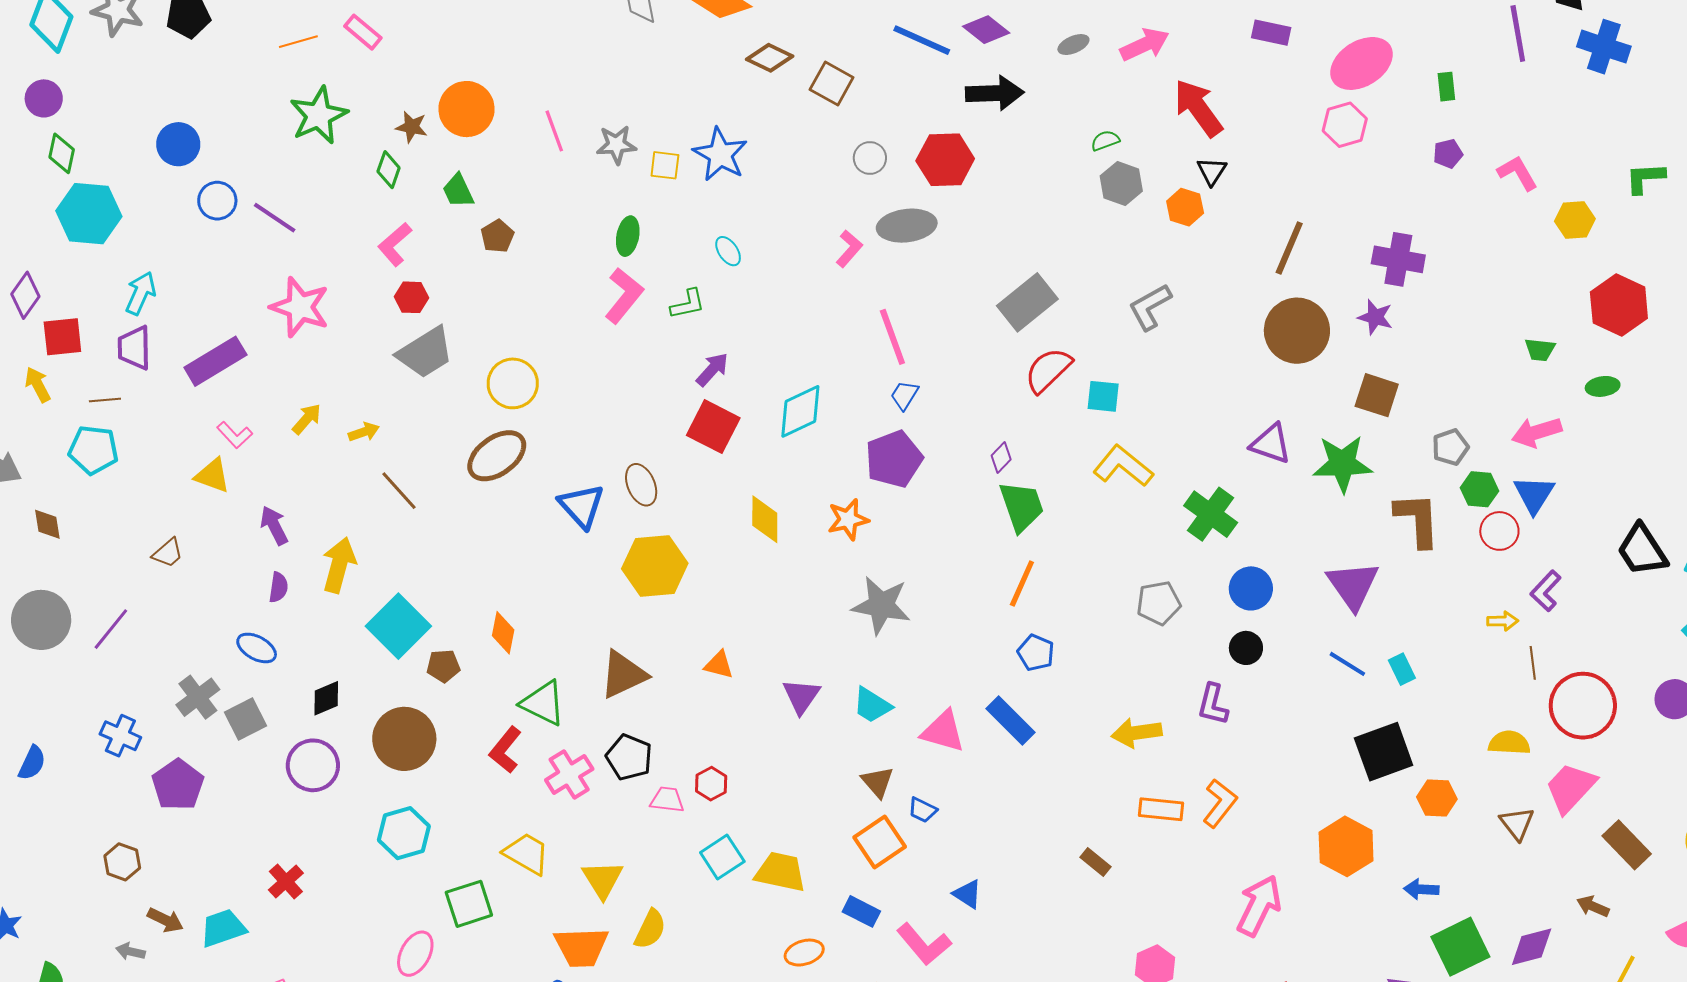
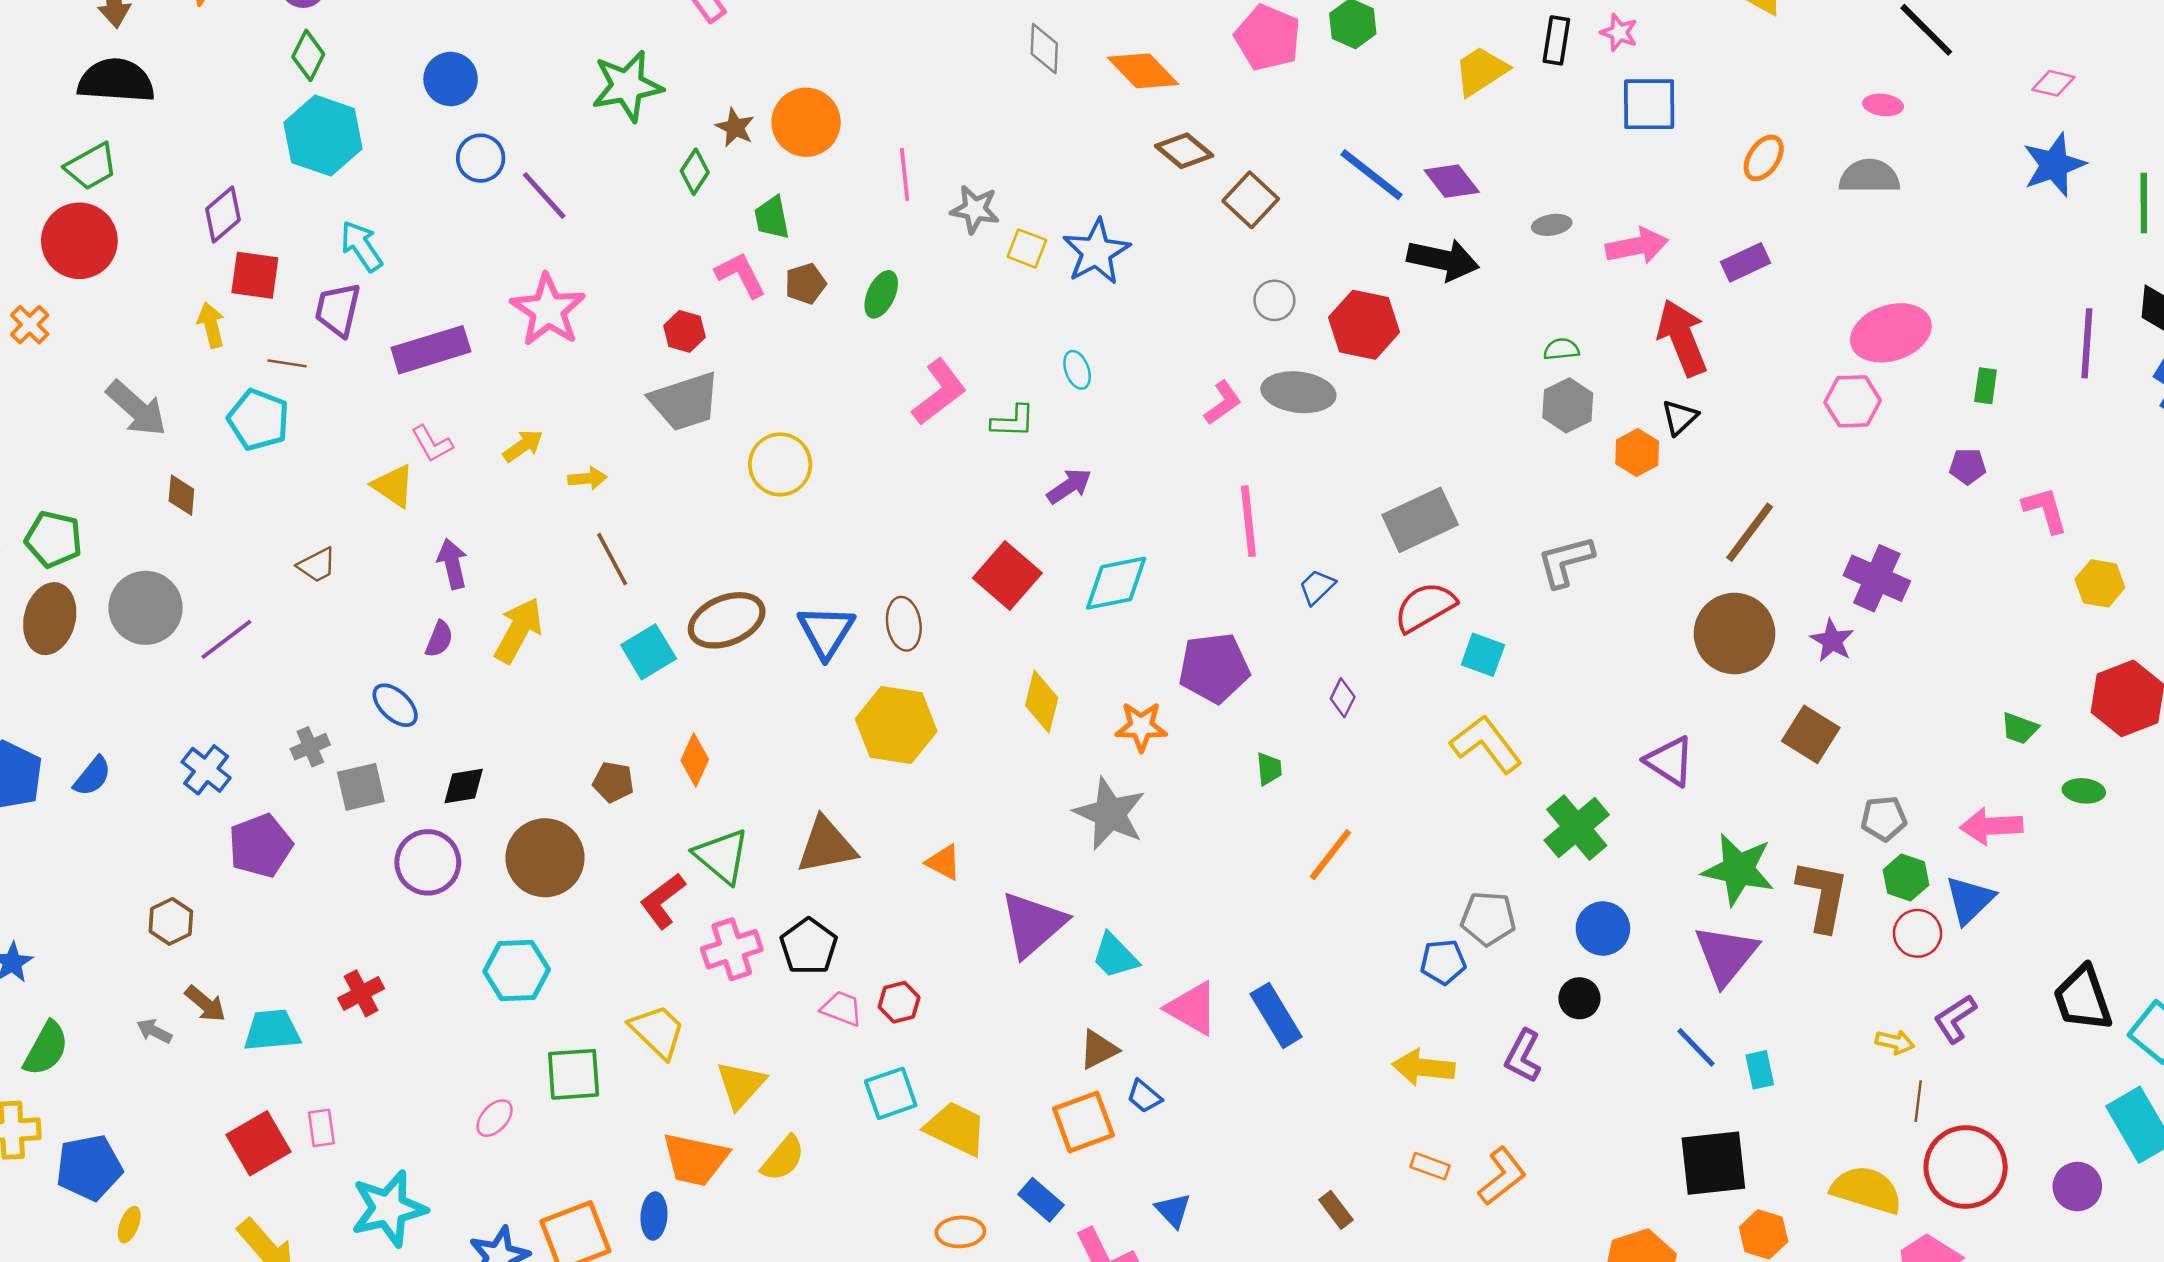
purple rectangle: (1271, 33) -> (1745, 262), moved, turned -51
green ellipse: (628, 236) -> (881, 294), moved
pink L-shape: (395, 244) -> (741, 275), moved, turned 90
cyan arrow: (141, 293) -> (361, 246), turned -72
purple arrow: (712, 370) -> (1069, 486), moved
blue trapezoid: (905, 395) -> (1317, 587), moved
brown ellipse: (497, 456) -> (727, 620), moved
purple diamond: (1001, 458) -> (1343, 698), turned -32
green star: (1342, 464) -> (1738, 870), moved
green trapezoid: (1022, 506) -> (1269, 769), moved, size x0.5
gray star: (881, 605) -> (1110, 814), moved
cyan square: (398, 626) -> (649, 652), moved, size x0.7
blue pentagon: (1036, 653) -> (1443, 962), moved, turned 30
purple triangle: (801, 696) -> (1033, 924), size x1.5
gray cross: (198, 697) -> (310, 747), size x0.7
yellow semicircle: (1509, 743) -> (1866, 1190), size x1.4
brown triangle: (877, 782) -> (1099, 1050), turned 30
orange rectangle: (1161, 809) -> (1430, 1166), size x0.7
pink ellipse: (415, 954) -> (495, 1118), size x0.7

